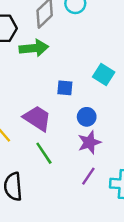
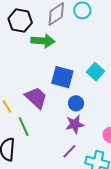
blue square: (65, 88) -> (62, 77), size x1.6
green line: (44, 153) -> (24, 127), moved

